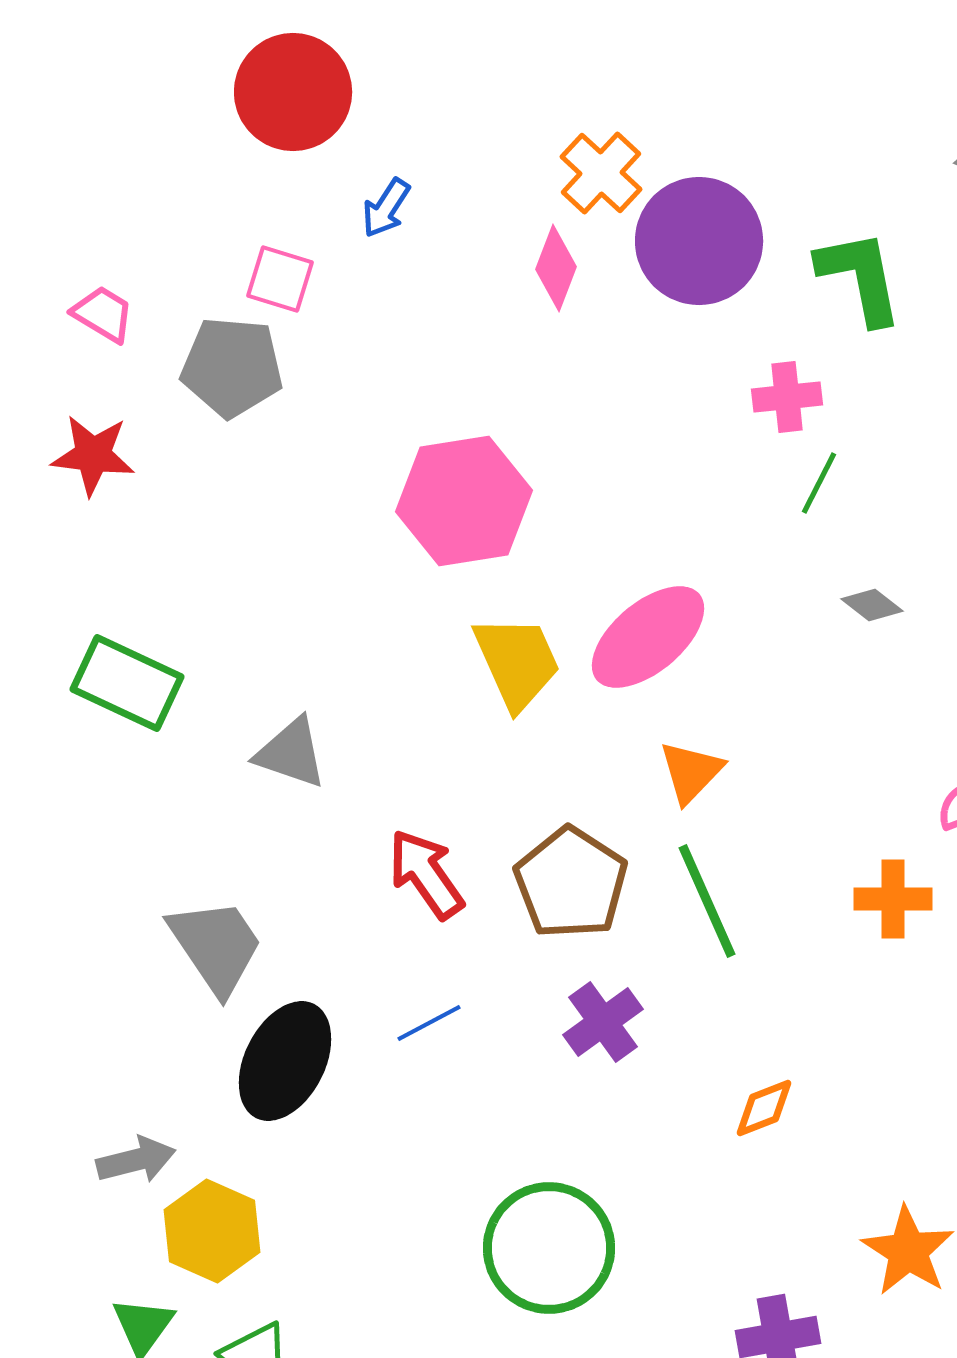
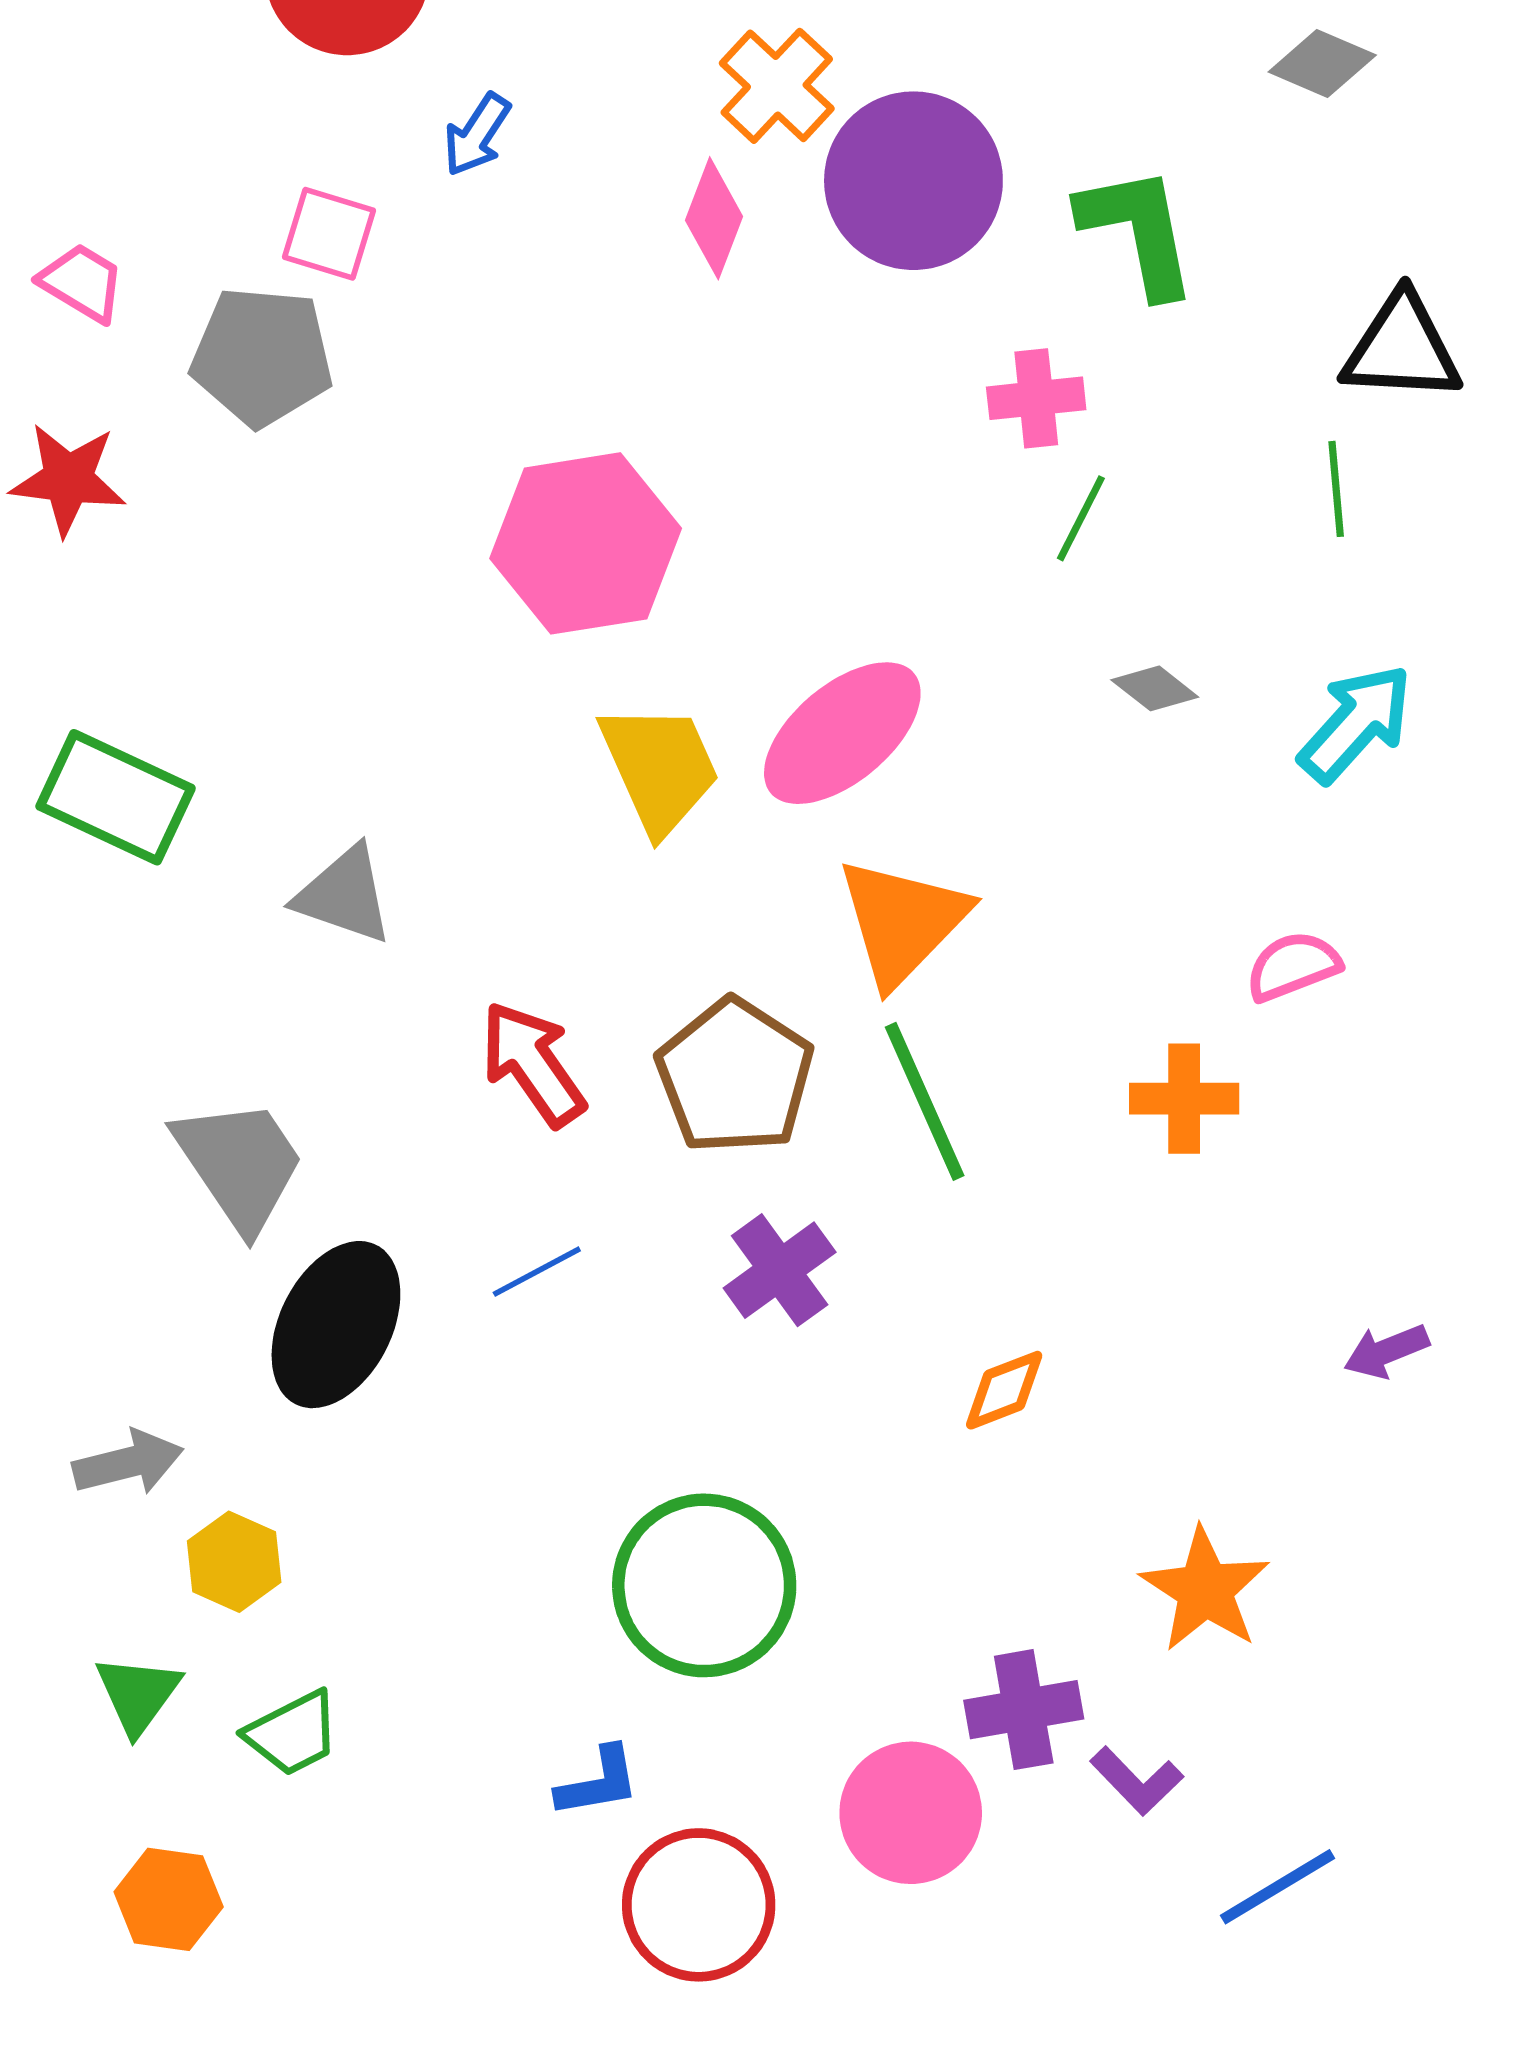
orange triangle: (691, 772) -> (902, 921), size x1.5
yellow hexagon: (212, 1231) -> (234, 1562), size x0.7

